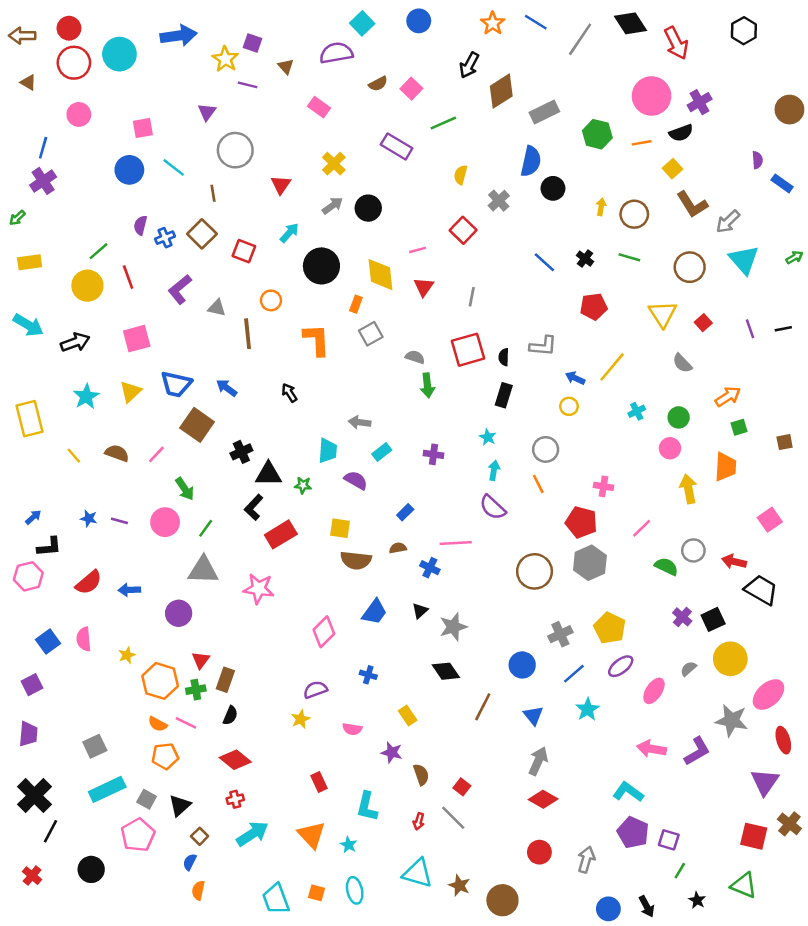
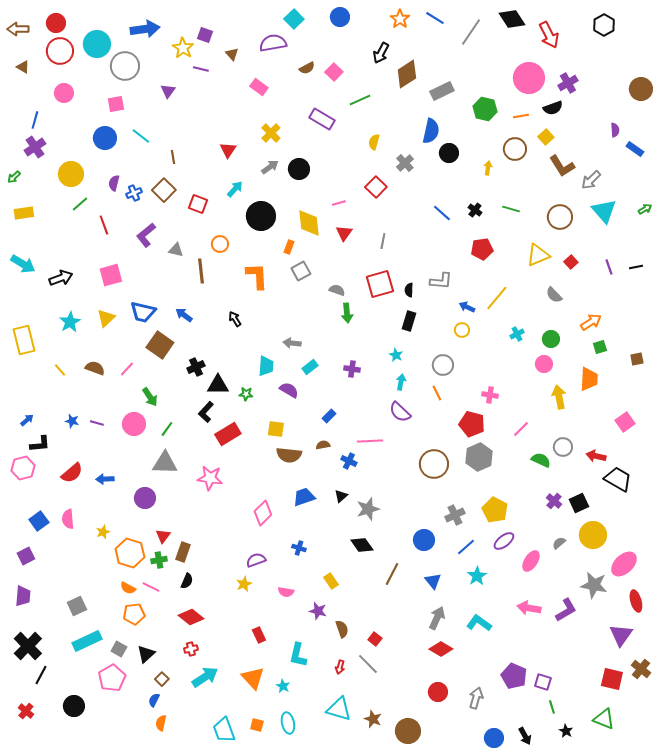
gray circle: (235, 150) -> (125, 66), moved
brown circle: (634, 214) -> (515, 149), moved
yellow circle: (87, 286) -> (71, 174), moved
yellow triangle: (663, 314) -> (538, 255), turned 40
blue trapezoid: (374, 612) -> (304, 497), turned -145
cyan L-shape: (628, 792) -> (479, 623), moved
green line: (680, 871) -> (552, 707), turned -48

